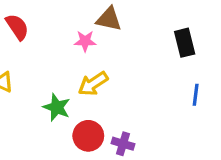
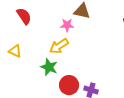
yellow arrow: (93, 84) -> (59, 46), moved

